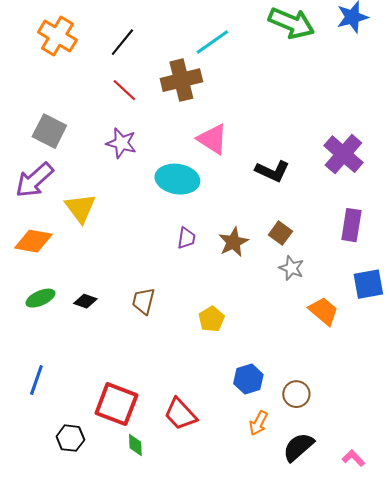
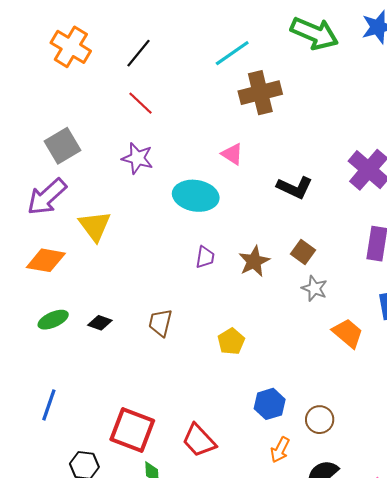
brown cross: (181, 80) -> (260, 93), moved
gray square: (49, 131) -> (62, 146), turned 32
pink triangle: (212, 139) -> (232, 154), size x0.7

